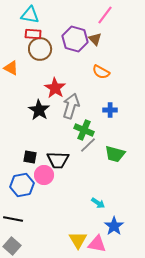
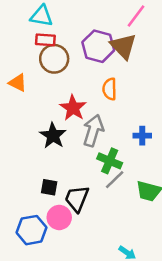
brown triangle: (95, 39) -> (123, 46), size x1.6
orange semicircle: (101, 72) -> (110, 89), moved, turned 60
black square: (30, 157) -> (49, 187), moved
black trapezoid: (58, 160) -> (77, 199), turned 110

